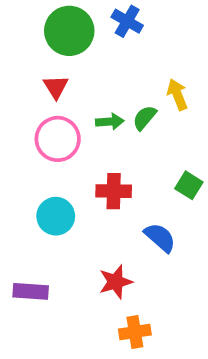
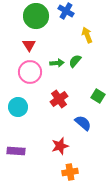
yellow arrow: (177, 95) -> (87, 35), moved
red cross: (114, 191) -> (59, 99), turned -36
cyan circle: (56, 216) -> (18, 107), moved

